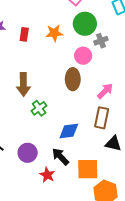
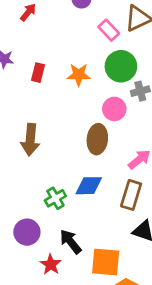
green cross: (39, 108) -> (55, 198), moved
blue diamond: (69, 131) -> (89, 186), moved

